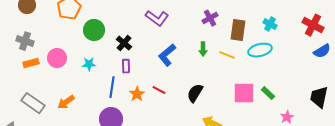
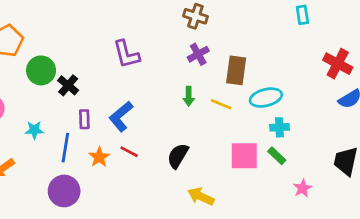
purple L-shape: (157, 18) -> (126, 54), turned 40
cyan cross: (270, 24) -> (279, 127), moved, turned -32
black cross: (124, 43) -> (68, 85), moved
blue L-shape: (167, 55) -> (121, 116), moved
cyan star: (89, 64) -> (34, 130), moved

